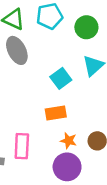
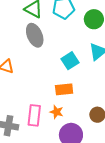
orange star: (69, 141) -> (57, 112), moved

